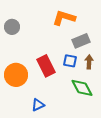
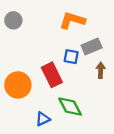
gray circle: (12, 27) -> (13, 20), moved
blue square: (70, 61) -> (71, 57), moved
green diamond: (82, 88) -> (70, 107), moved

